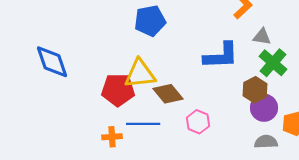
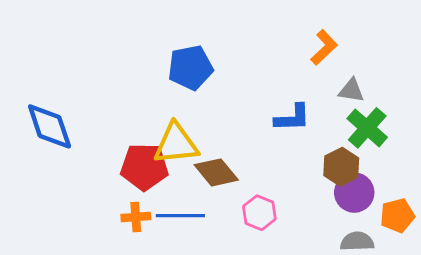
blue L-shape: (221, 56) -> (292, 118), size x0.7
orange cross: (112, 137) -> (136, 217), moved

